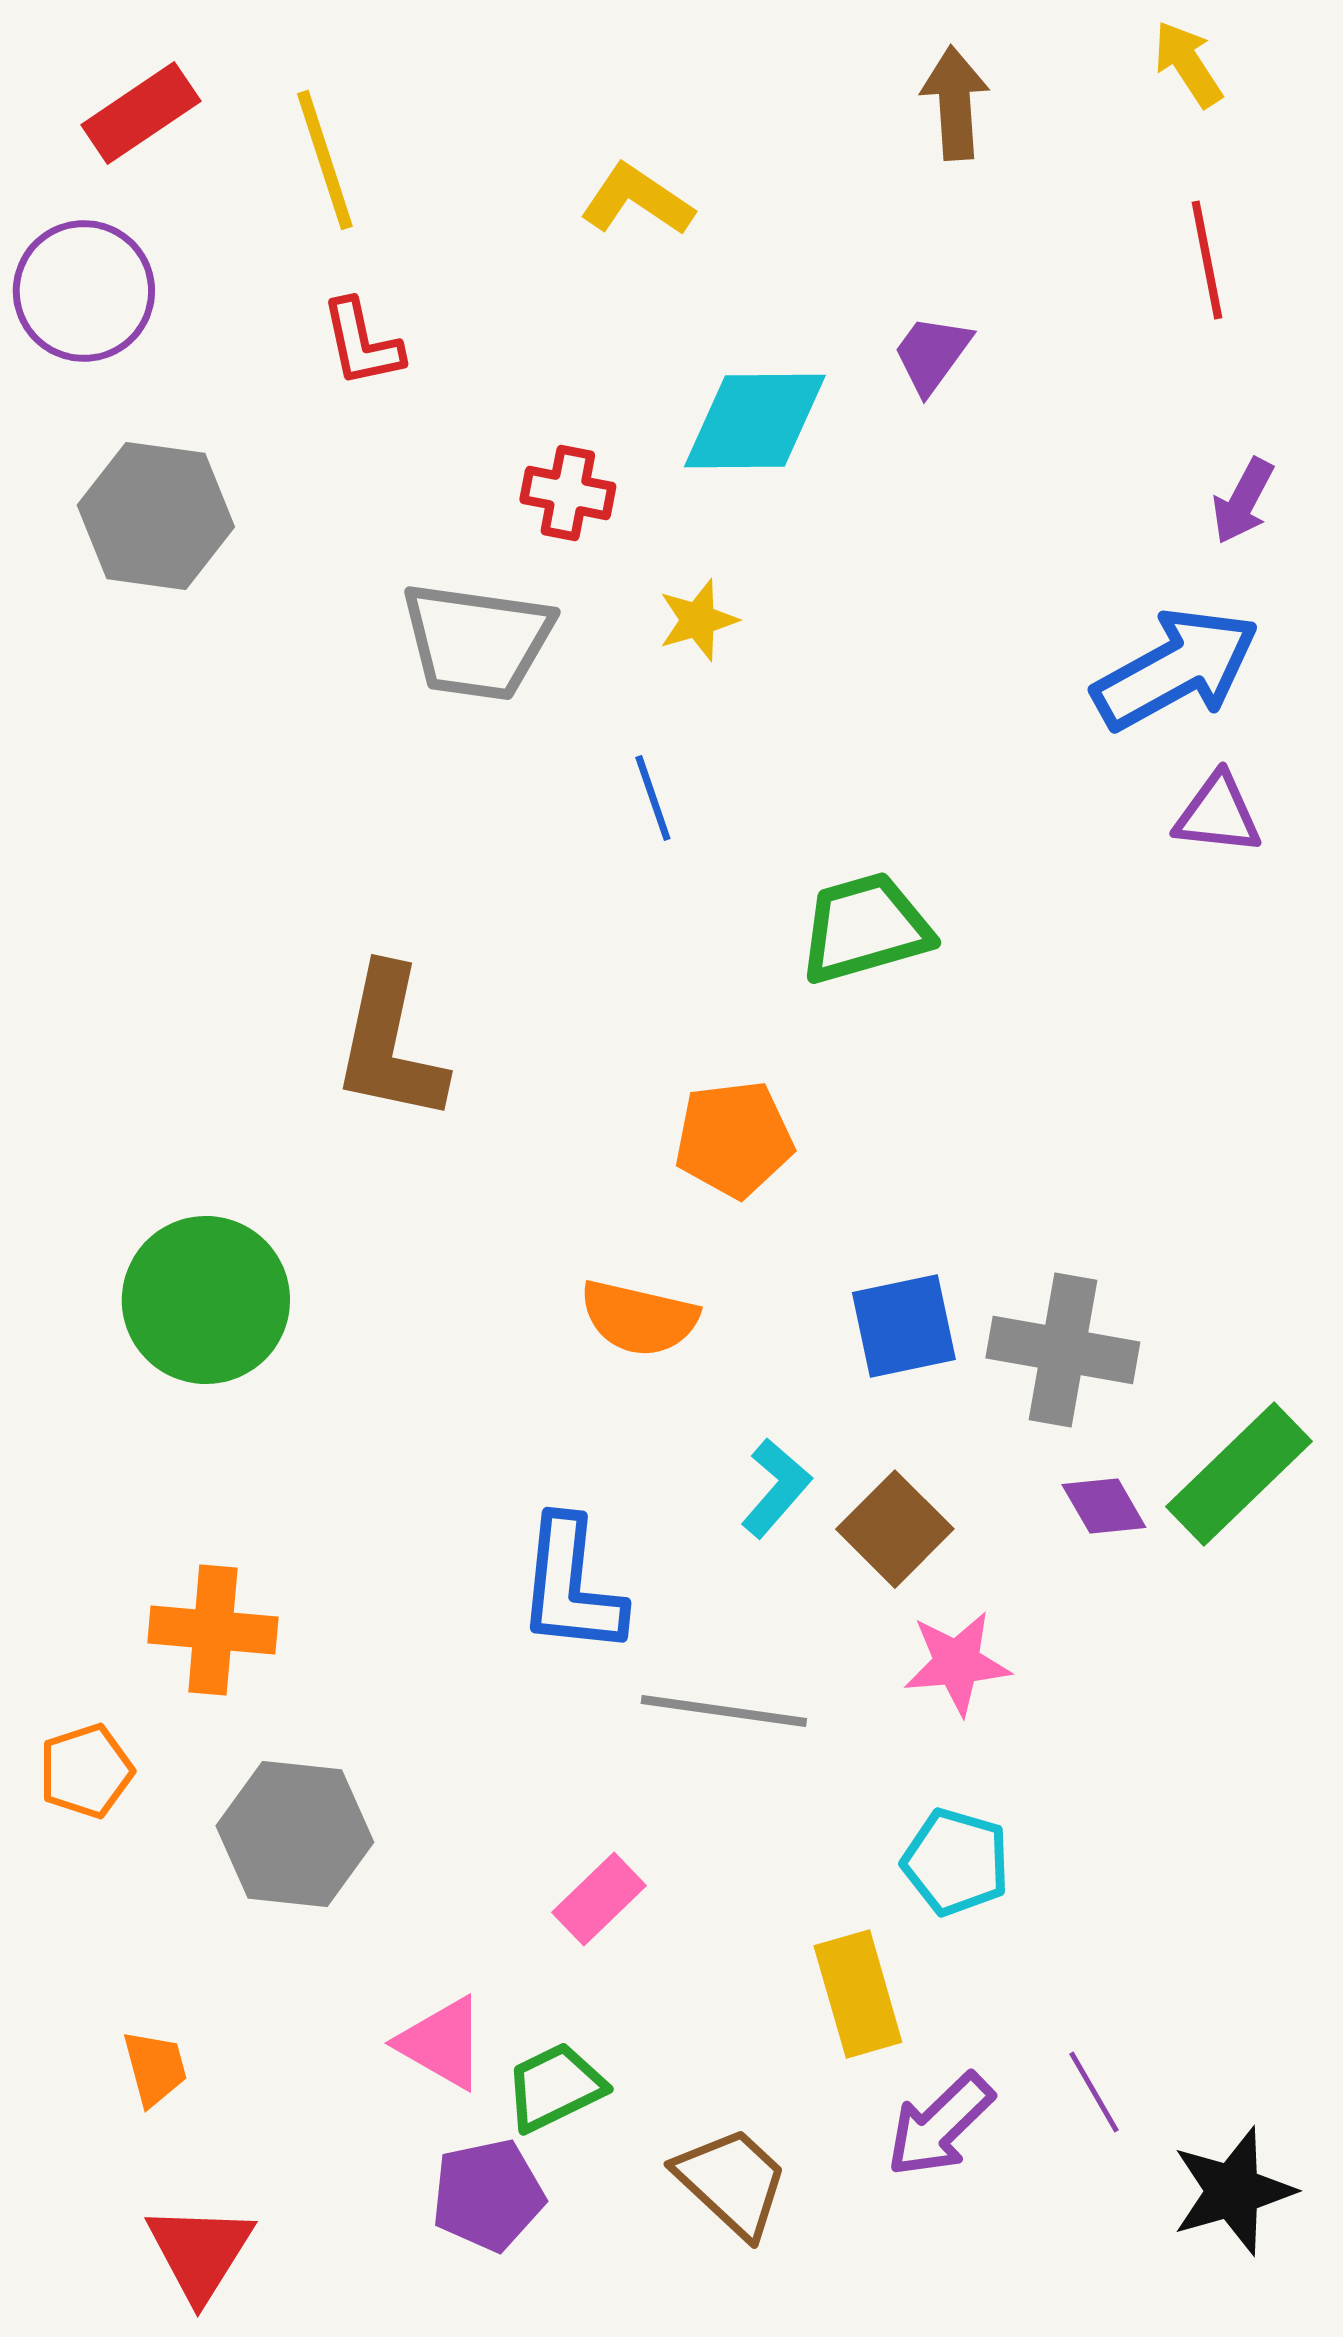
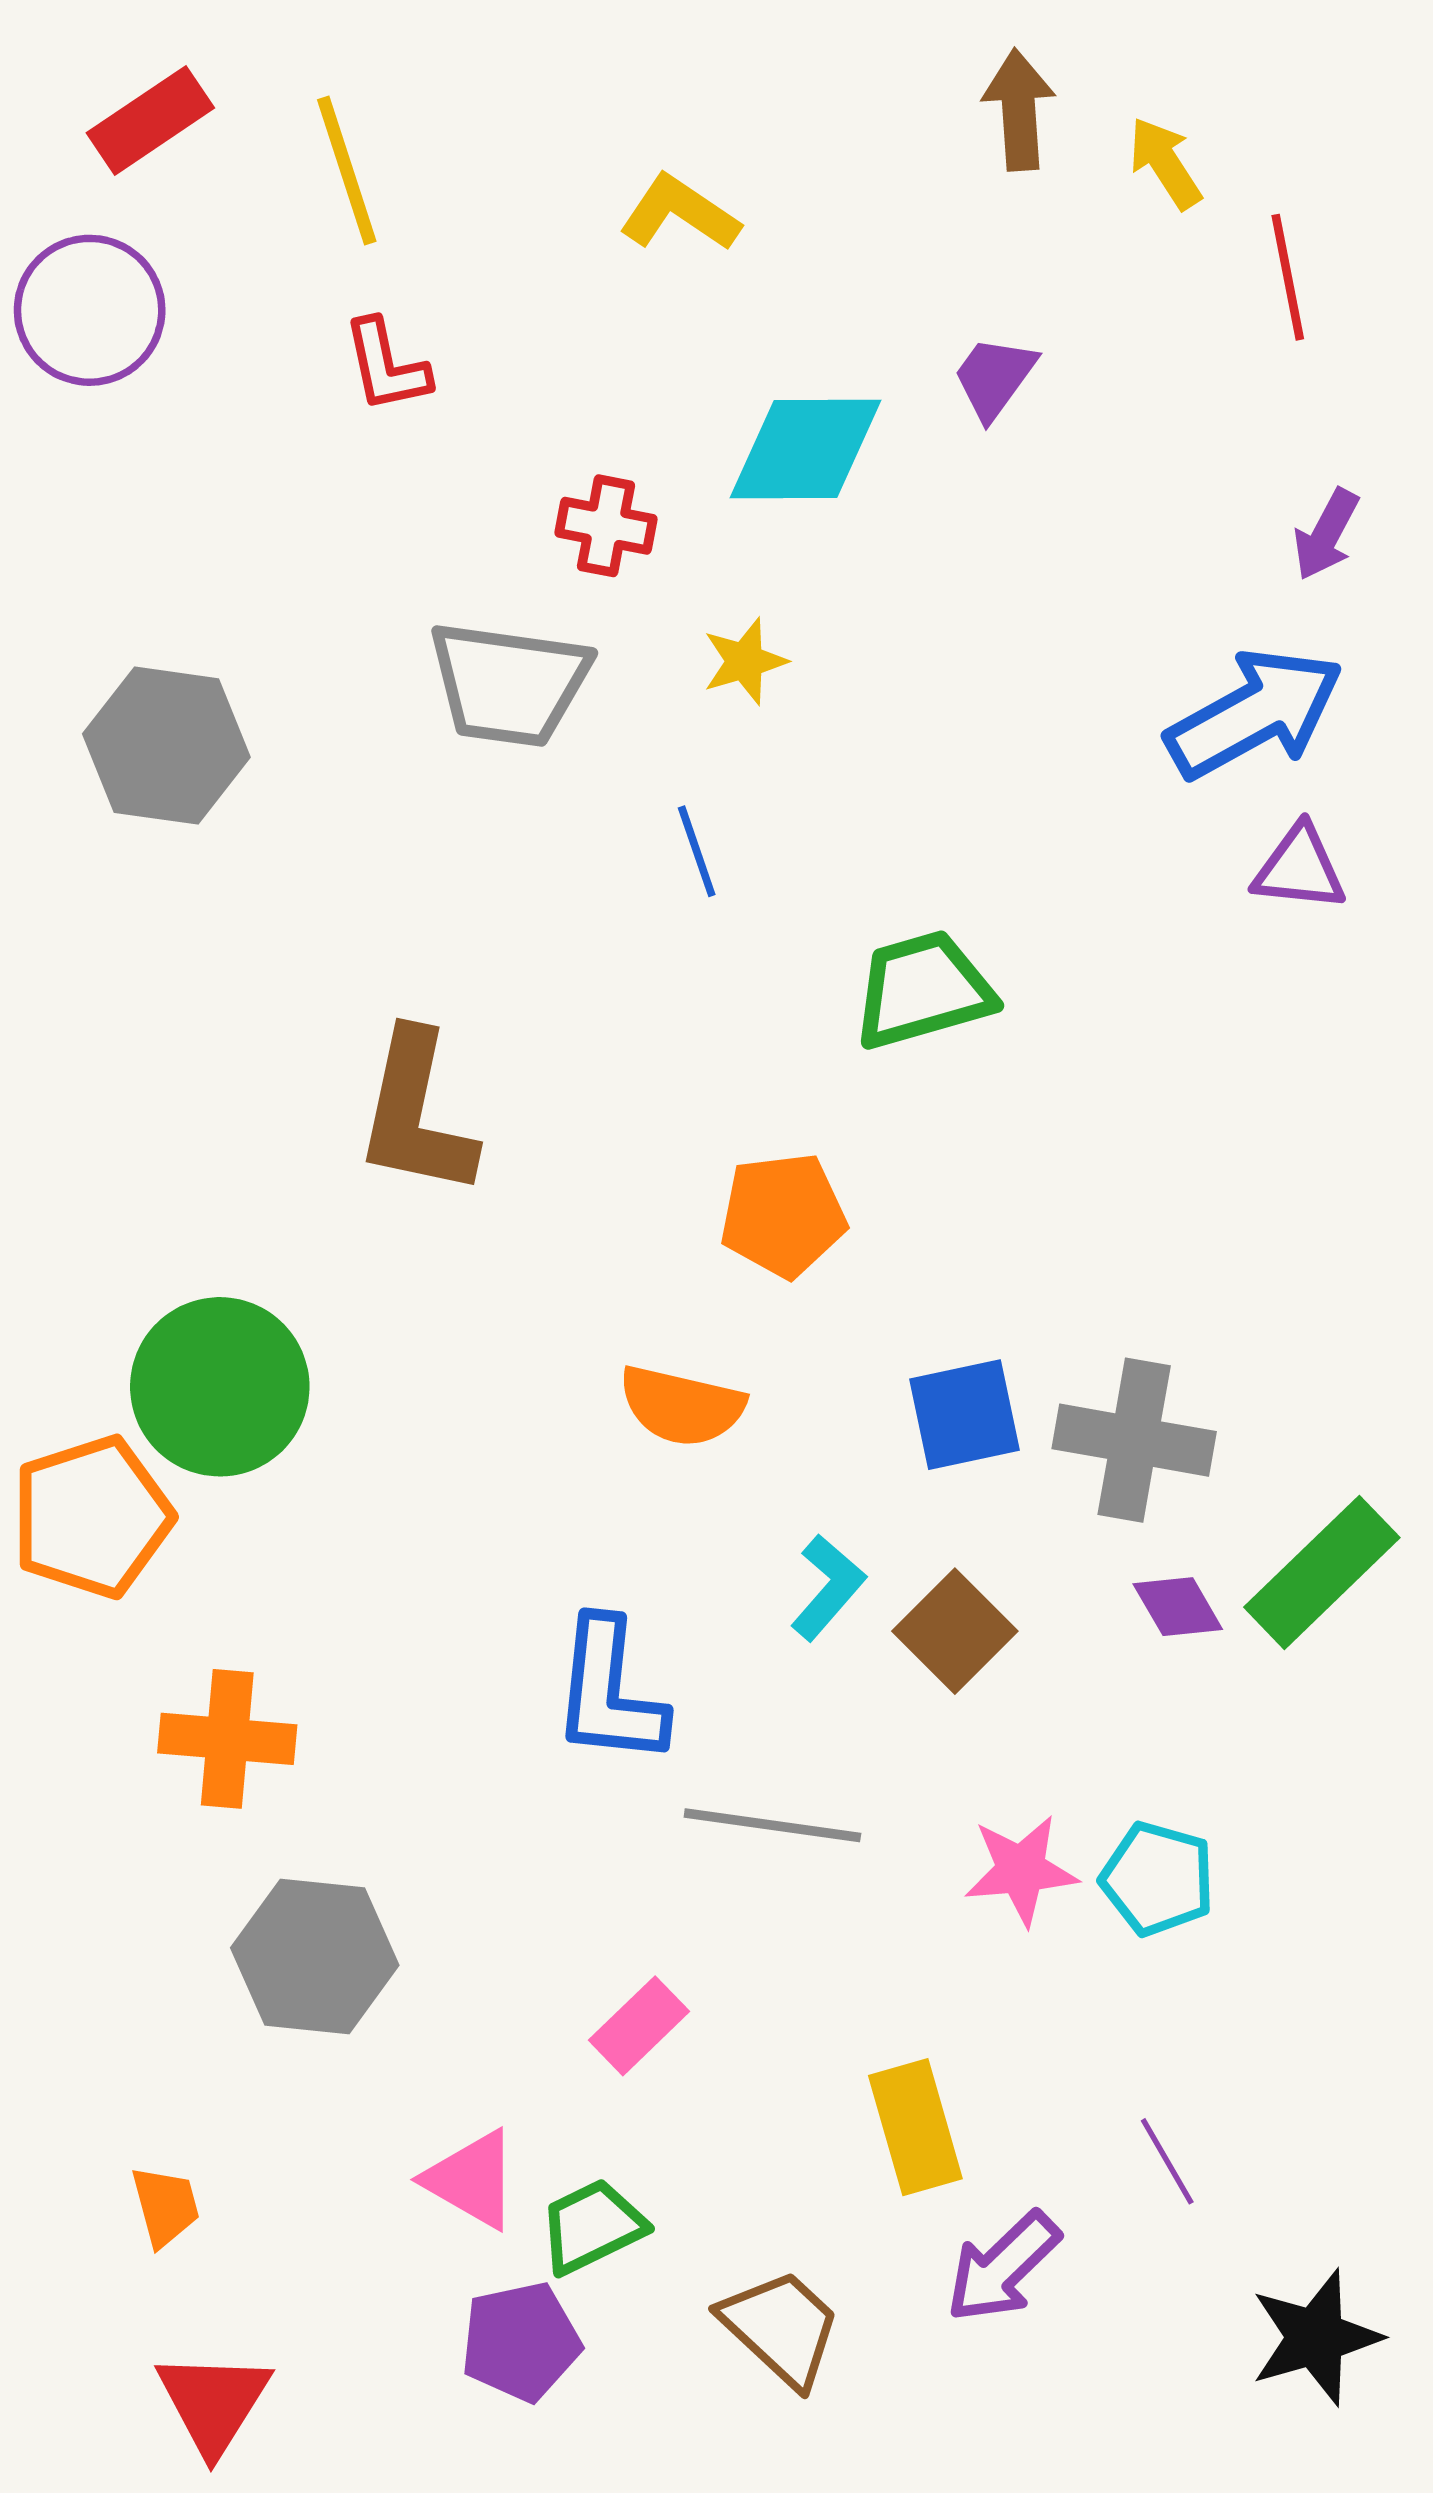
yellow arrow: (1188, 64) -> (1165, 163), moved
gray hexagon: (156, 516) -> (166, 746), moved
pink star: (957, 1663) -> (1021, 1870), moved
orange pentagon: (86, 1771) -> (92, 1517), moved, size x1.6
cyan pentagon: (956, 1862) -> (1158, 1879), moved
purple line: (1094, 2092) -> (1167, 2161), moved

